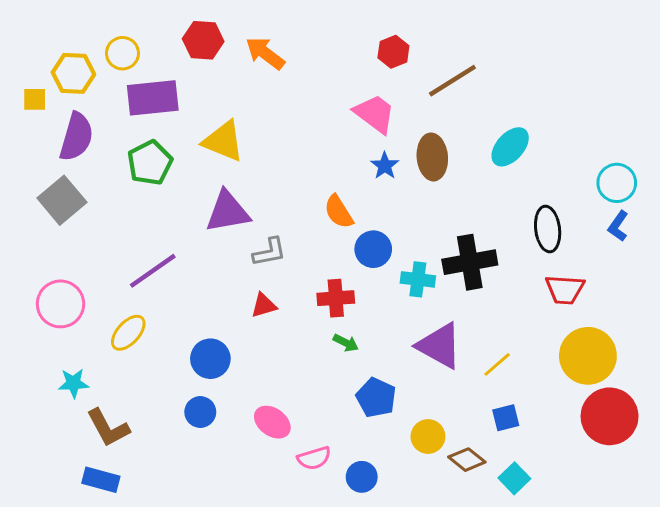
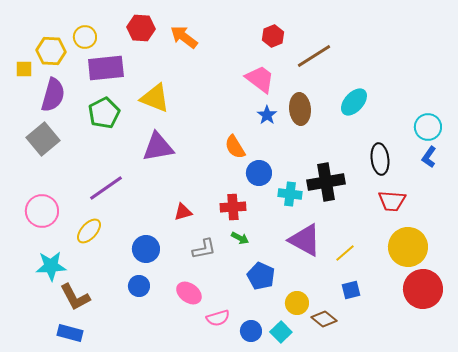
gray L-shape: (269, 252) -> (204, 249), moved
cyan star: (73, 383) -> (51, 266), size x1.4
cyan square: (514, 478) -> (281, 332), moved

